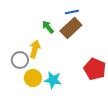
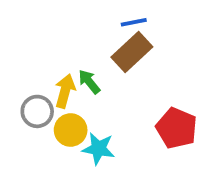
green arrow: (48, 27) -> (89, 82), moved
yellow circle: (33, 78) -> (71, 130), moved

